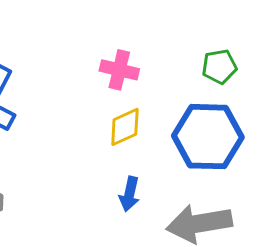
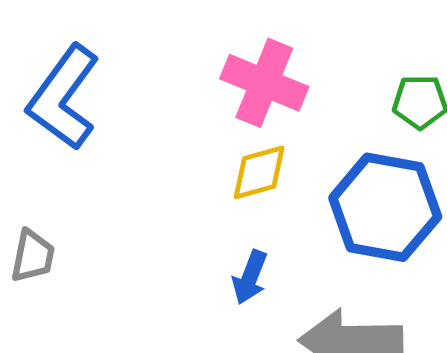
pink cross: (119, 70) -> (264, 83), size x1.4

